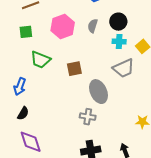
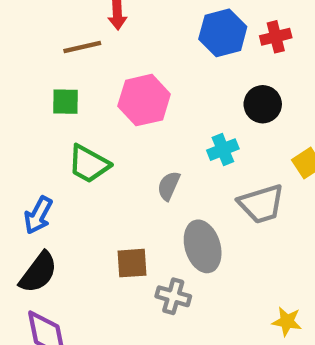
gray semicircle: (93, 26) -> (169, 186), moved
cyan cross: (119, 42) -> (223, 150), moved, turned -32
brown square: (74, 69) -> (132, 263), moved
black semicircle: (23, 113) -> (38, 272), size x1.5

